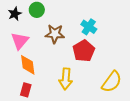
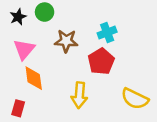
cyan cross: (89, 27) -> (107, 32), turned 35
yellow semicircle: (112, 82) -> (135, 99), turned 80
red rectangle: (26, 90) -> (18, 108), moved

